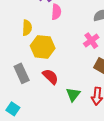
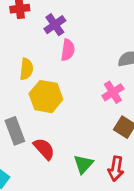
red semicircle: (50, 77) -> (44, 149), moved

